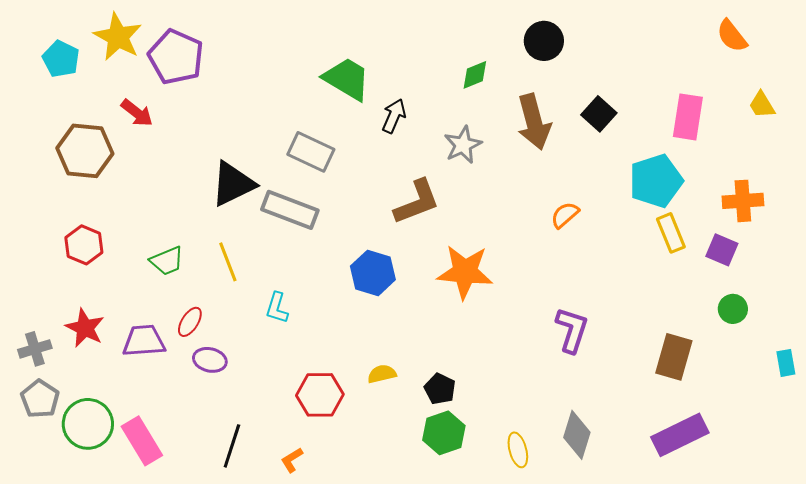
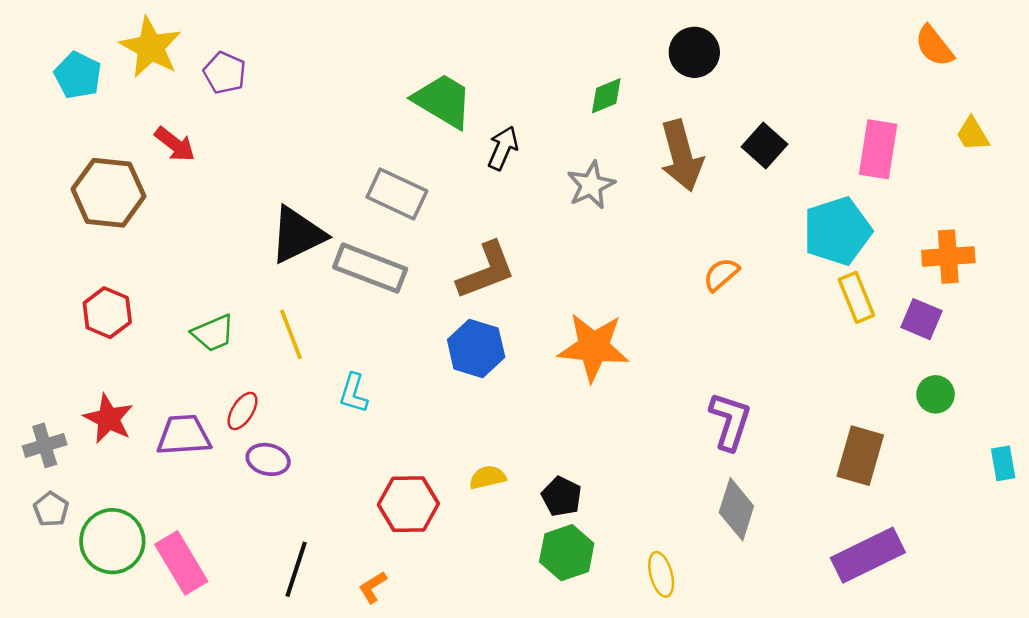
purple pentagon: (176, 57) -> (225, 73), size x0.6
brown L-shape: (417, 202) -> (486, 271), moved
gray pentagon: (40, 399) -> (51, 509), size x0.7
gray diamond: (577, 435) -> (736, 509), moved

